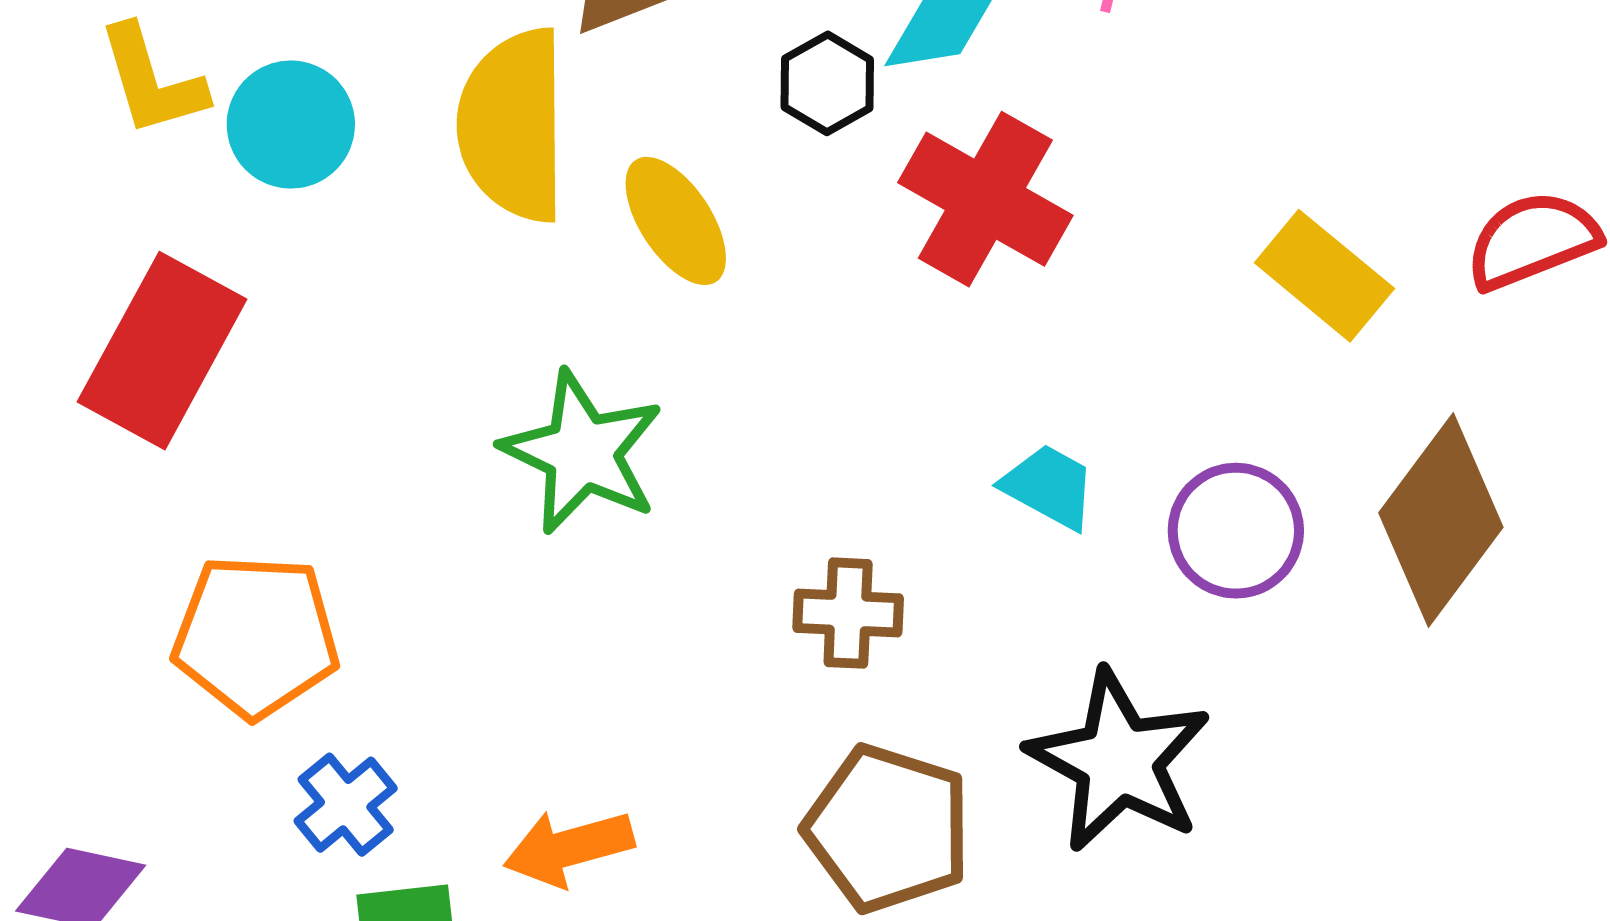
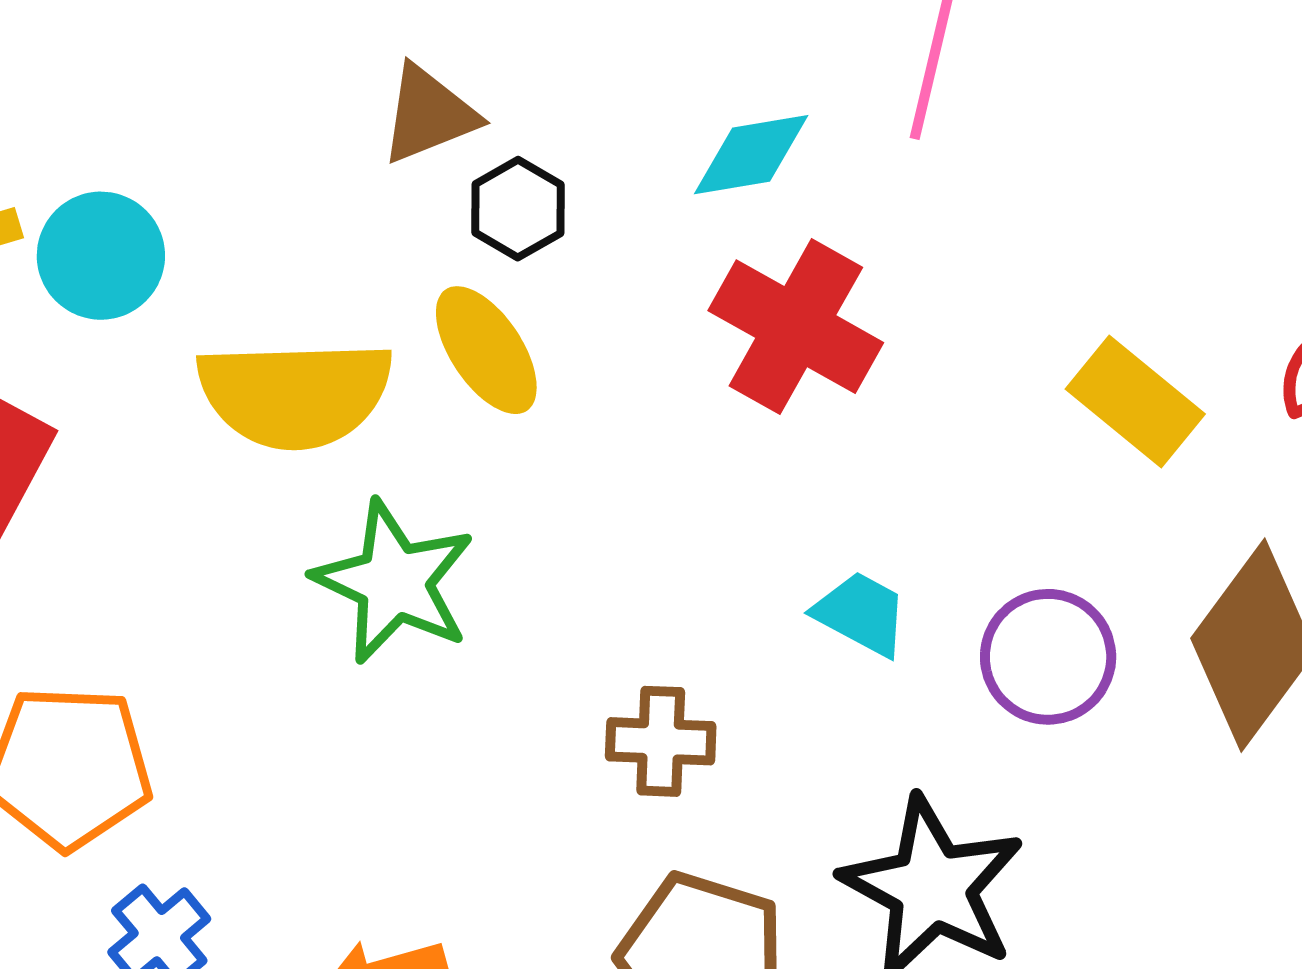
black hexagon: (827, 83) -> (518, 209), moved
yellow semicircle: (513, 125) -> (295, 394), moved, turned -91

